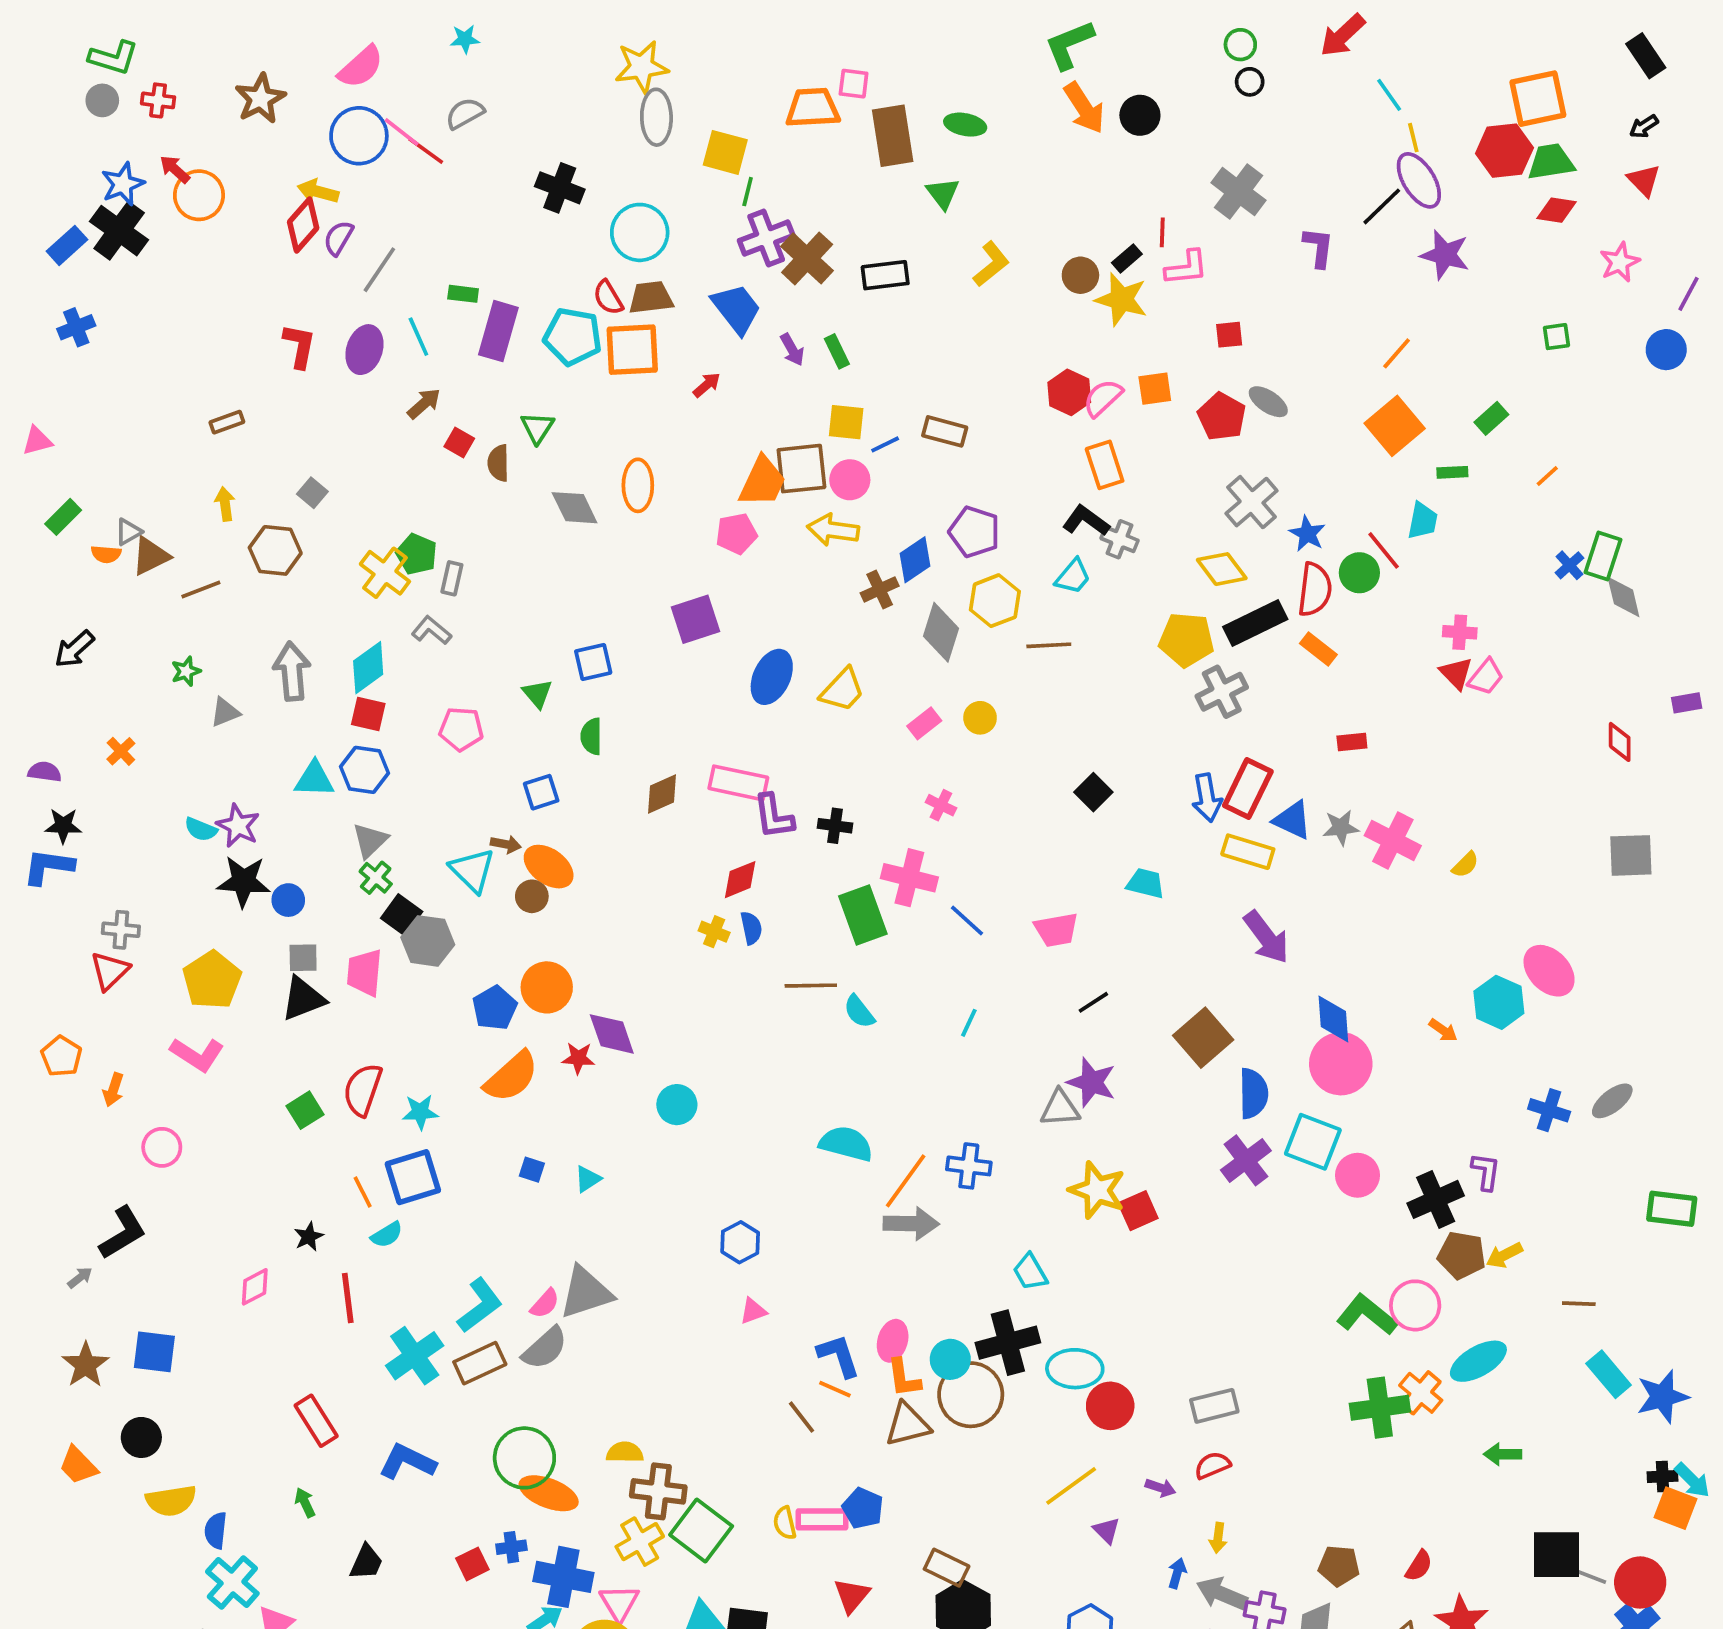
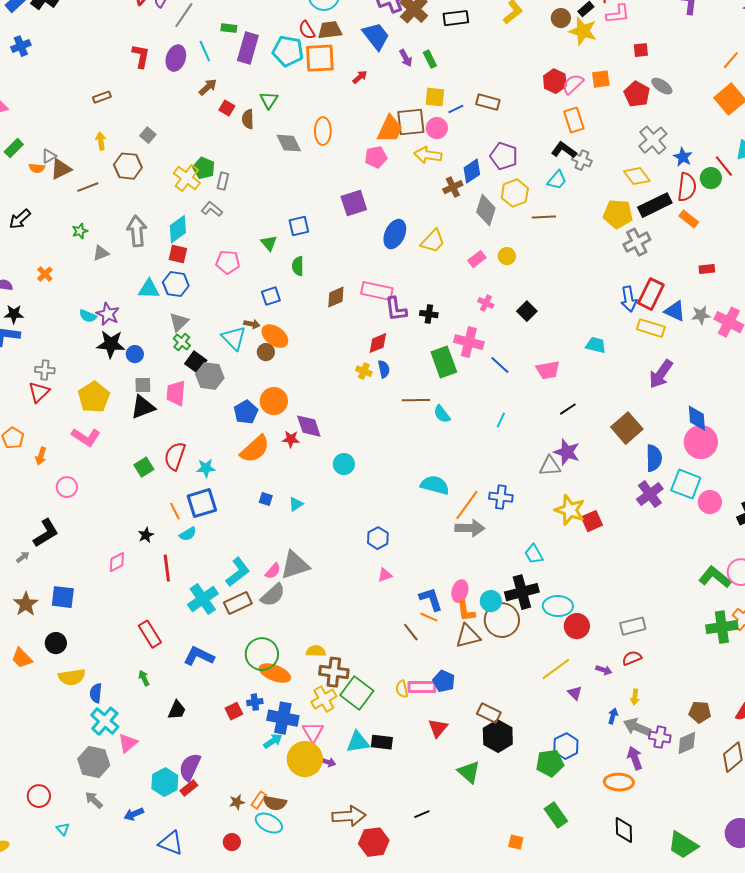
black square: (1093, 792) -> (527, 311), moved
purple arrow: (1266, 937) -> (661, 374), turned 72

